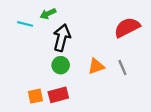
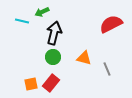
orange triangle: (96, 66) -> (84, 58), turned 35
gray line: (122, 67) -> (107, 69), moved
red rectangle: (58, 95) -> (51, 83), turned -36

